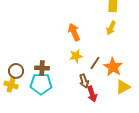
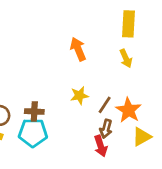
yellow arrow: (111, 28) -> (126, 58), turned -48
orange arrow: (74, 32) -> (78, 49), moved
brown arrow: (84, 81) -> (106, 129), moved, turned 32

